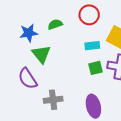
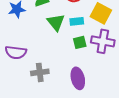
green triangle: (41, 54) -> (56, 22), moved
purple semicircle: (28, 79) -> (16, 52), turned -50

